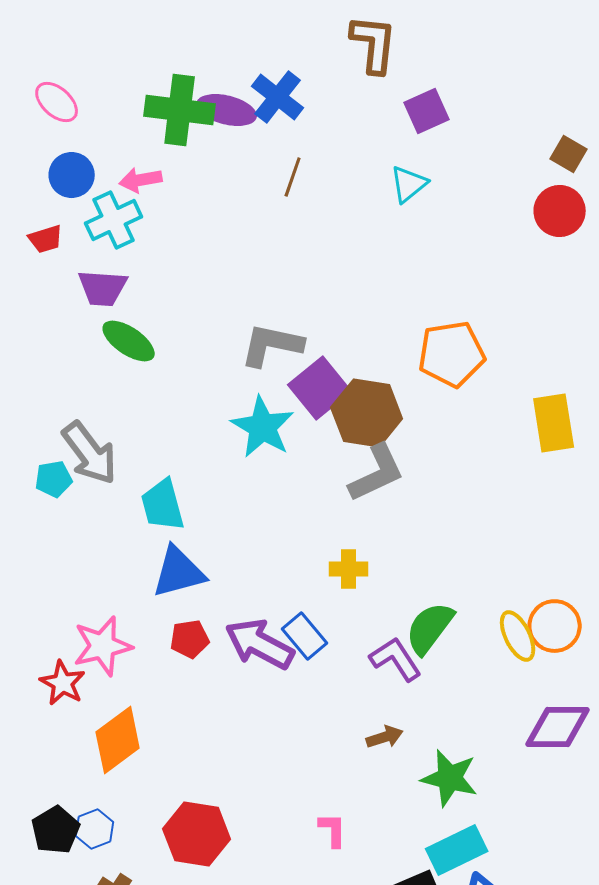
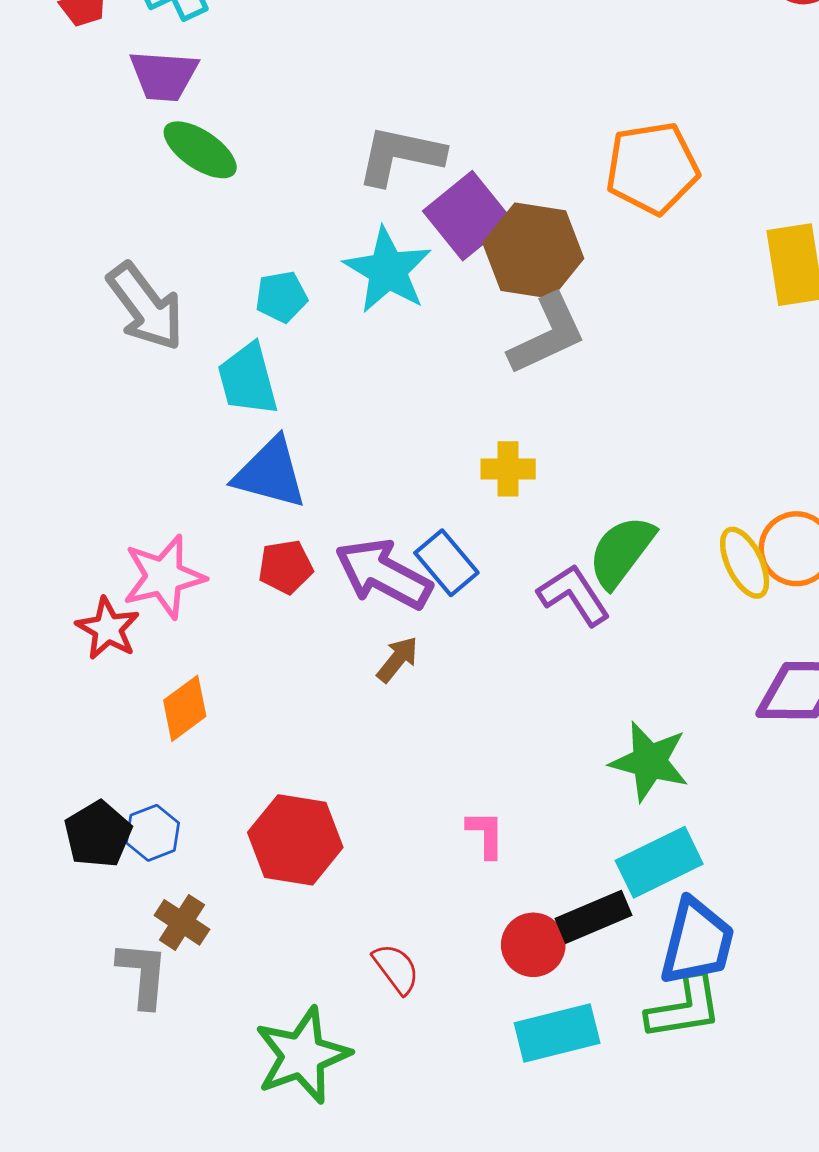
cyan pentagon: (54, 479) -> (281, 297), moved
blue triangle: (179, 572) -> (270, 473), turned 30
brown arrow: (385, 737) -> (397, 659), moved, turned -33
orange diamond: (118, 740) -> (185, 708), size x0.7

